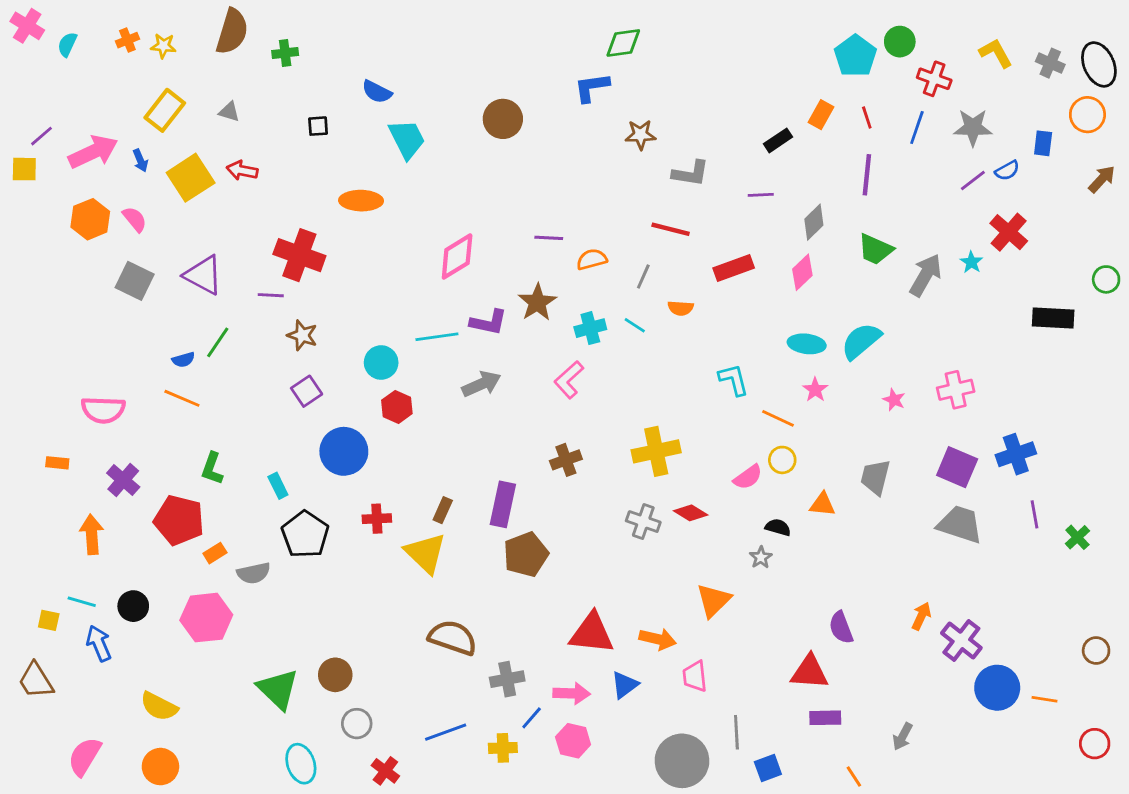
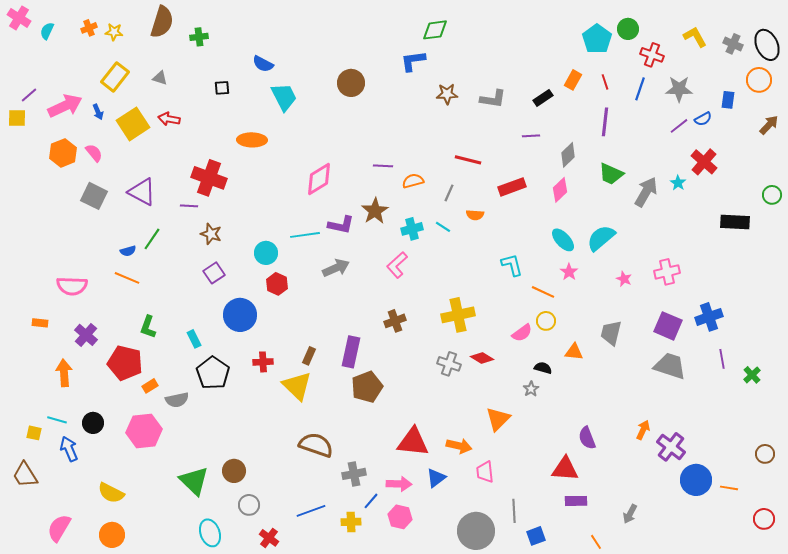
gray L-shape: (691, 173) -> (493, 99), moved
cyan ellipse: (807, 344) -> (563, 240), turned 40

